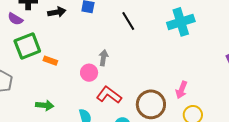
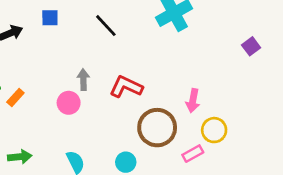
orange rectangle: (50, 61) -> (15, 97), turned -56
red L-shape: (109, 95) -> (126, 87), moved

